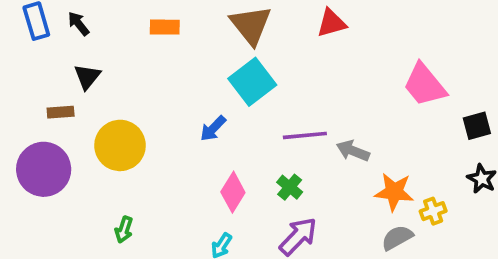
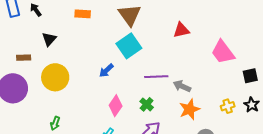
red triangle: (331, 23) -> (181, 30), moved
black triangle: (87, 77) -> (49, 39), moved
orange star: (394, 192) -> (189, 109), moved, turned -30
yellow cross: (433, 211) -> (228, 106), moved

